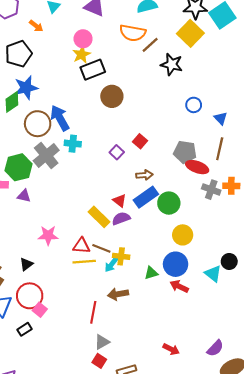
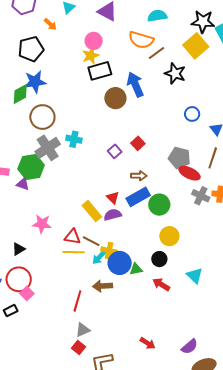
blue arrow: (60, 118) -> (135, 85), moved
green hexagon: (18, 167) -> (31, 167), moved
black circle: (229, 261) -> (159, 259), moved
blue circle: (176, 264) -> (120, 263), moved

